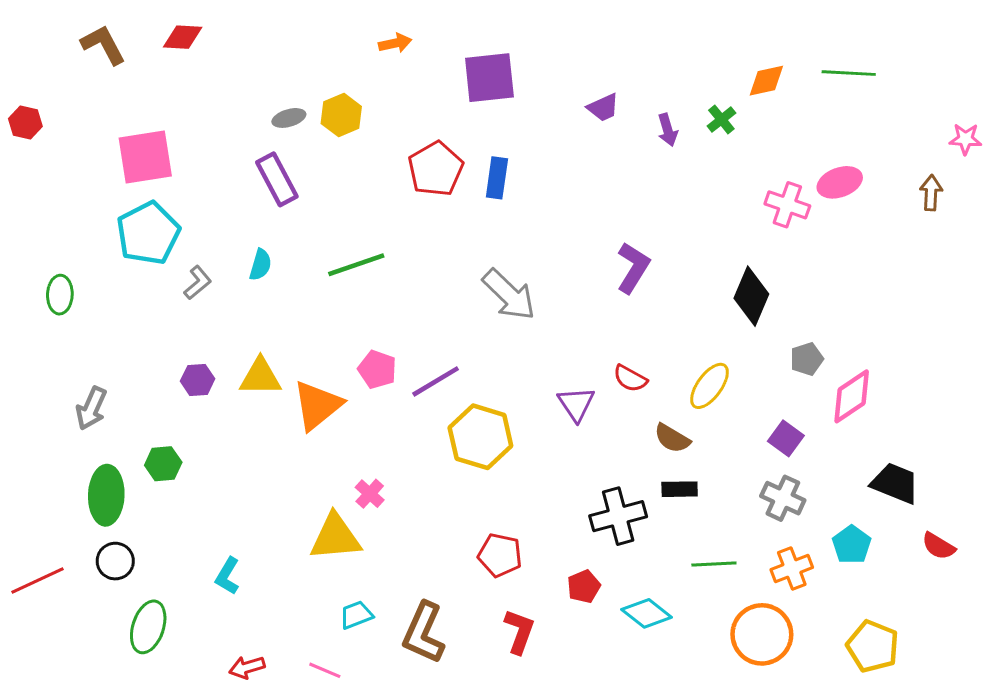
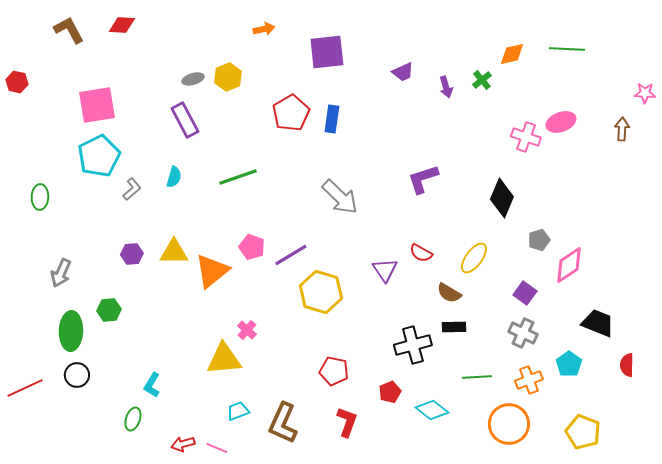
purple L-shape: (633, 268) -> (423, 179), turned -140
red semicircle: (938, 546) -> (627, 365), turned 60
green ellipse: (148, 627) -> (133, 419), moved, size x0.7
red arrow: (247, 667) -> (183, 444), moved

